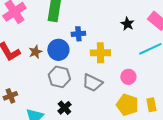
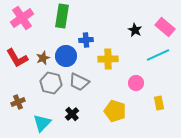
gray hexagon: (59, 77) -> (51, 83), moved
gray trapezoid: (92, 83) -> (79, 82), moved
yellow pentagon: (127, 105) -> (115, 111), moved
yellow rectangle: (151, 105) -> (159, 103), moved

